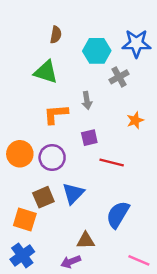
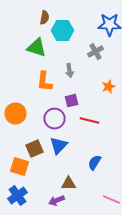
cyan hexagon: (97, 51) -> (62, 31), moved
orange L-shape: (56, 114) -> (44, 82), turned -80
purple circle: (52, 157) -> (54, 119), moved
blue semicircle: (118, 215) -> (94, 163), size x0.7

